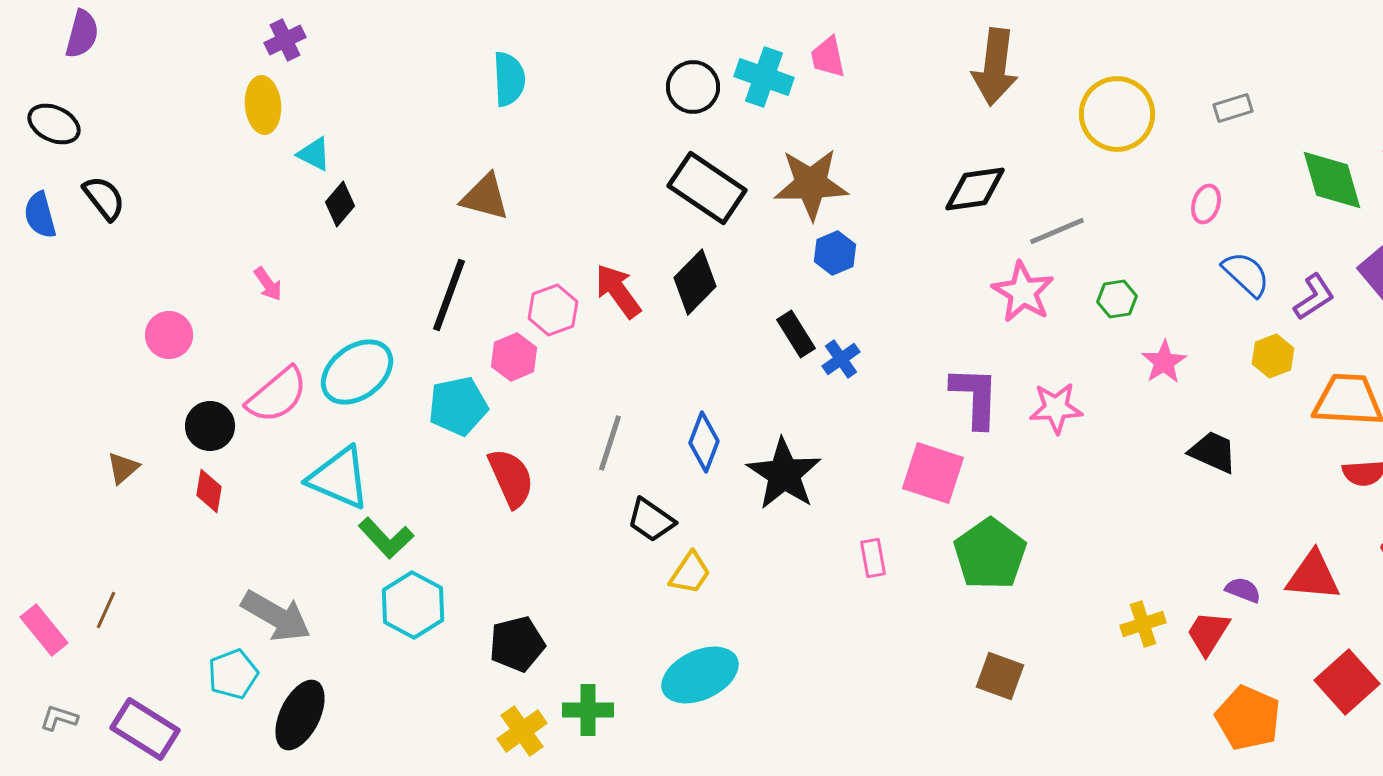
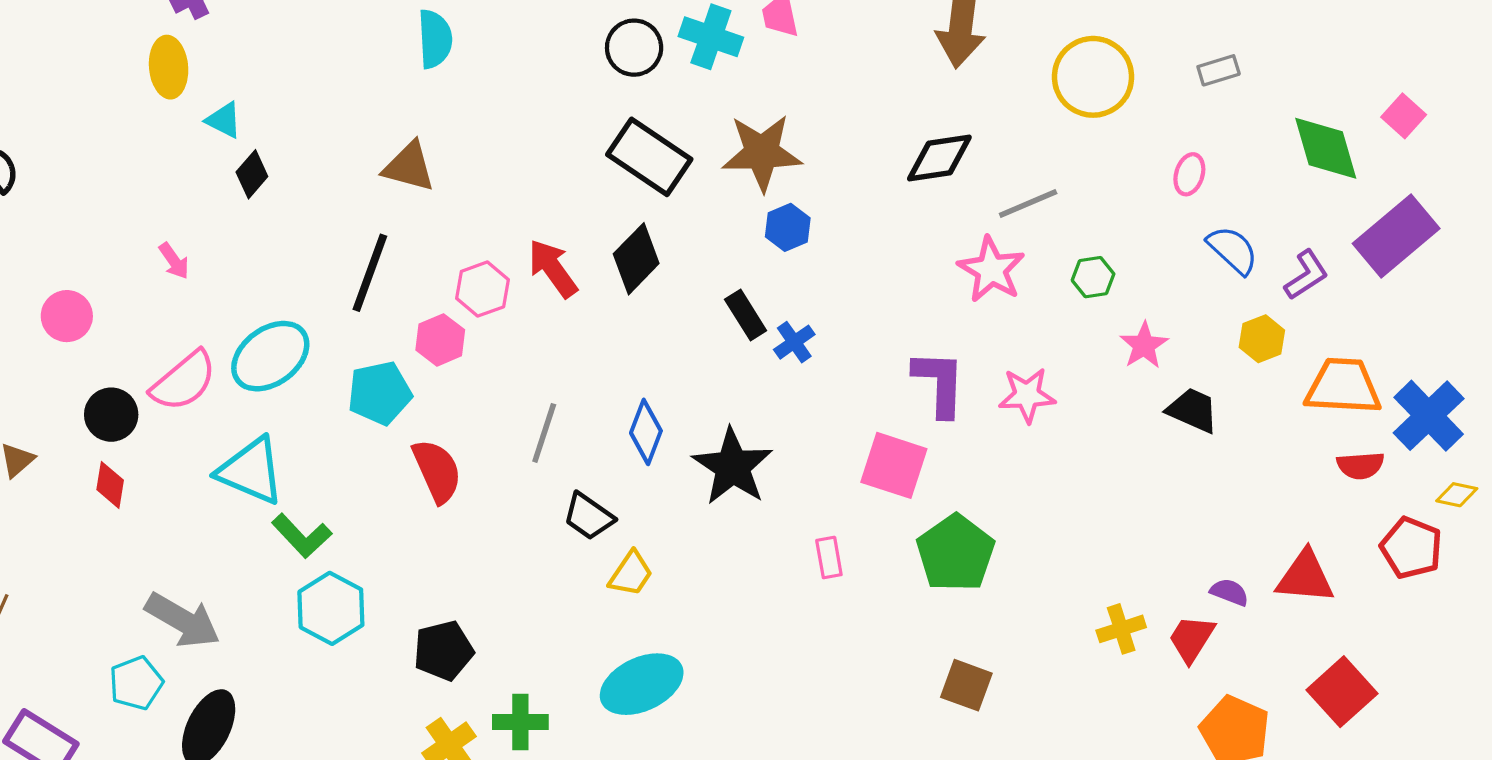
black trapezoid: (1213, 452) -> (1193, 410), moved

